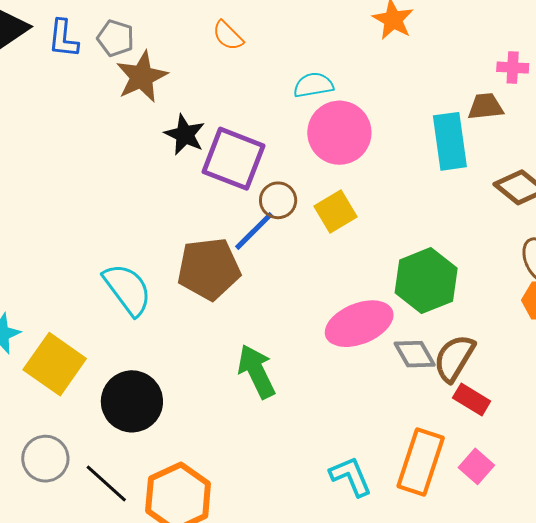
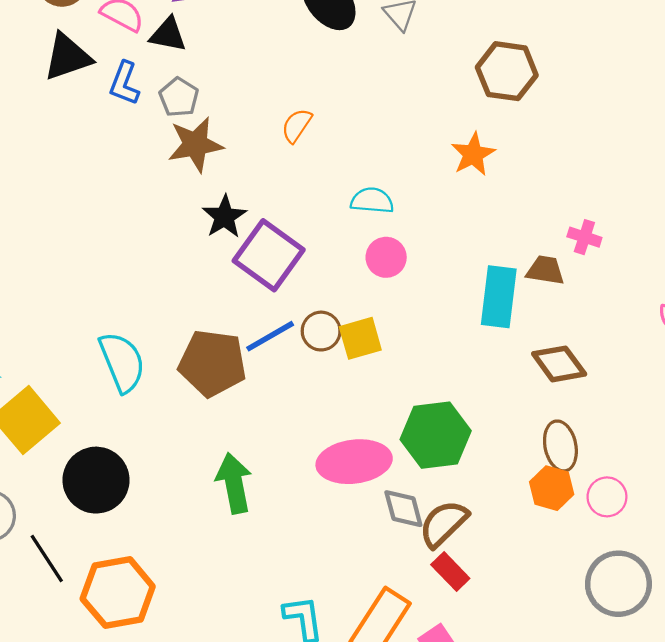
orange semicircle: (228, 36) -> (297, 125), turned 64
pink circle: (339, 133) -> (386, 257), size x0.6
brown circle: (278, 200) -> (321, 331), moved

